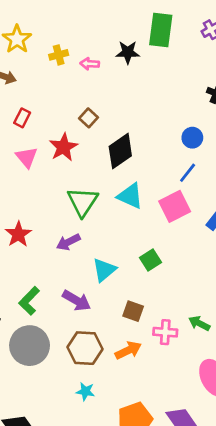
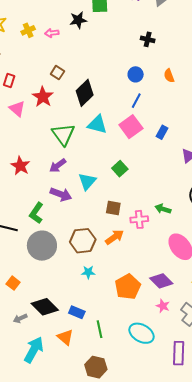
purple arrow: (77, 300) -> (61, 194), moved

